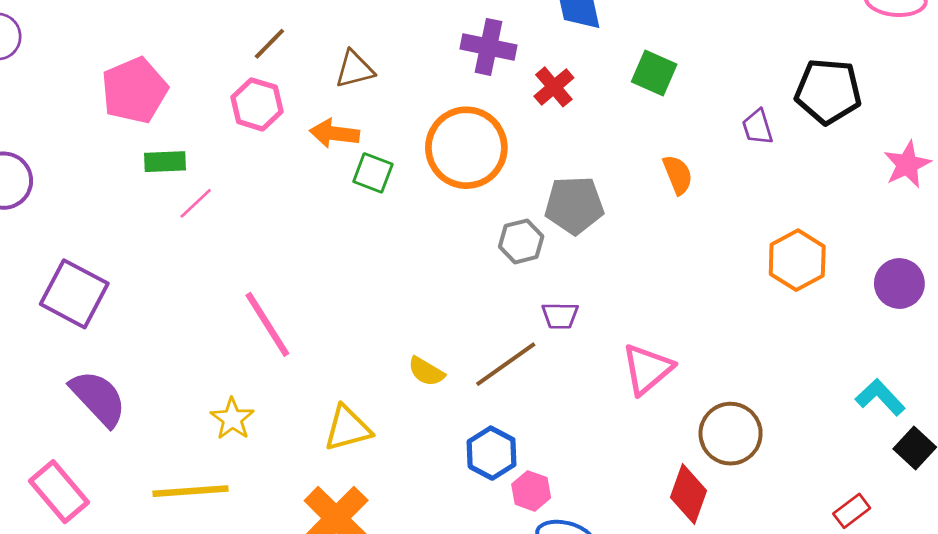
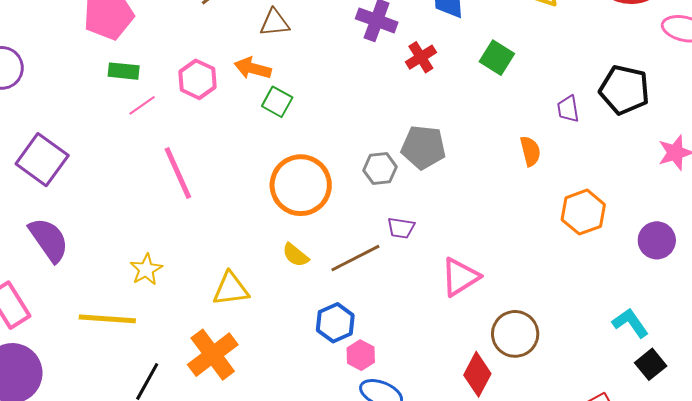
pink hexagon: (257, 104) -> (198, 79), moved
orange circle: (466, 148) -> (301, 185), moved
orange semicircle: (678, 175) -> (530, 151), moved
pink line: (267, 324) -> (178, 173), moved

